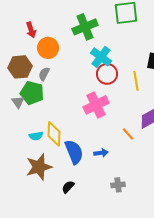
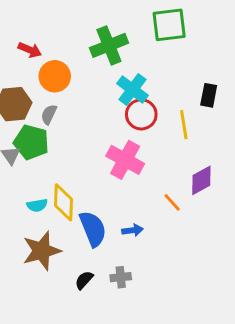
red arrow: (31, 30) -> (30, 50), turned -49
pink cross: (96, 105) -> (125, 160), turned -35
gray cross: (118, 185) -> (121, 277), moved

